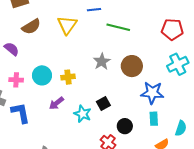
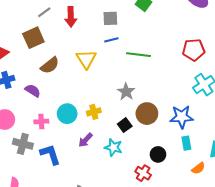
brown circle: (132, 66) -> (147, 114), moved
black square: (103, 103) -> (125, 125), moved

